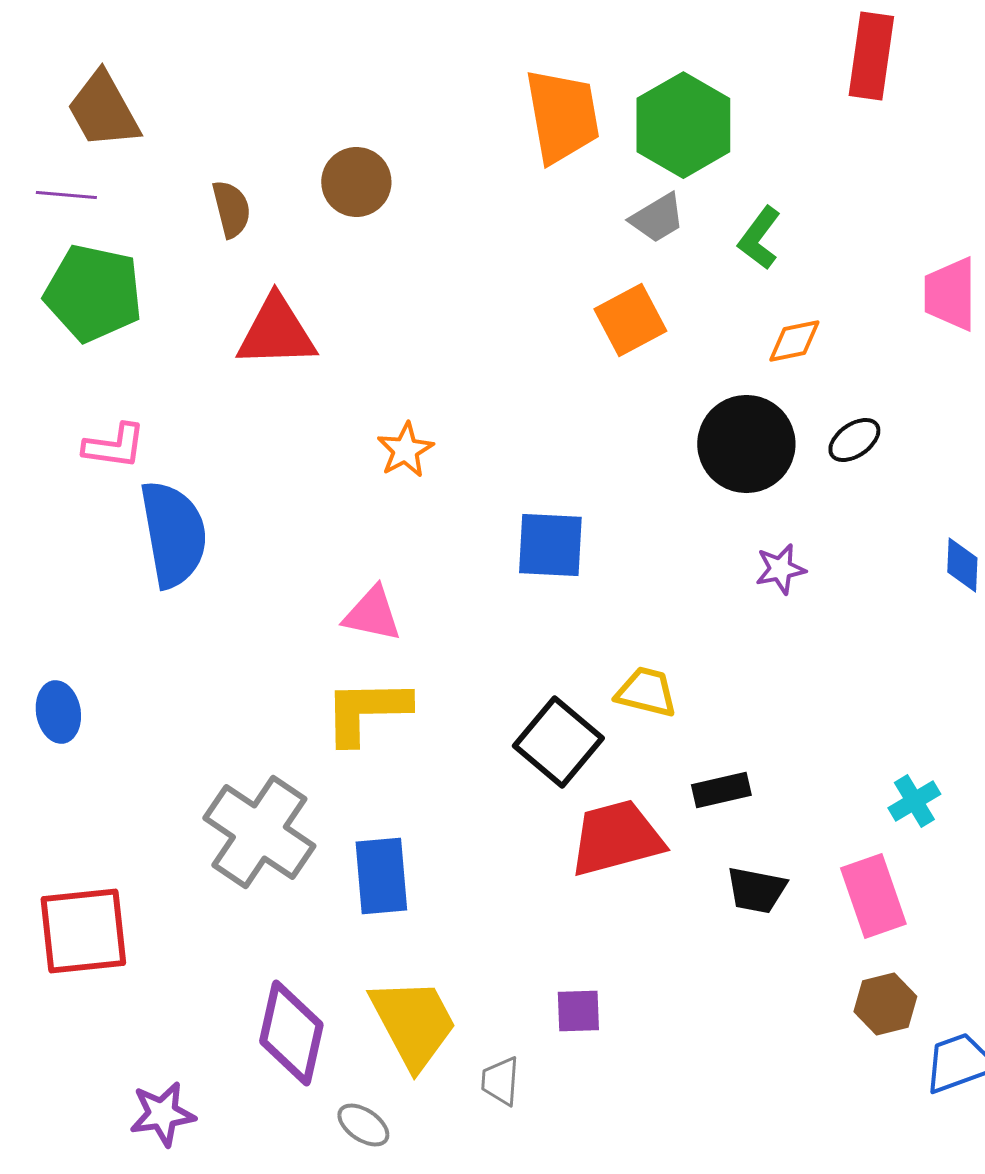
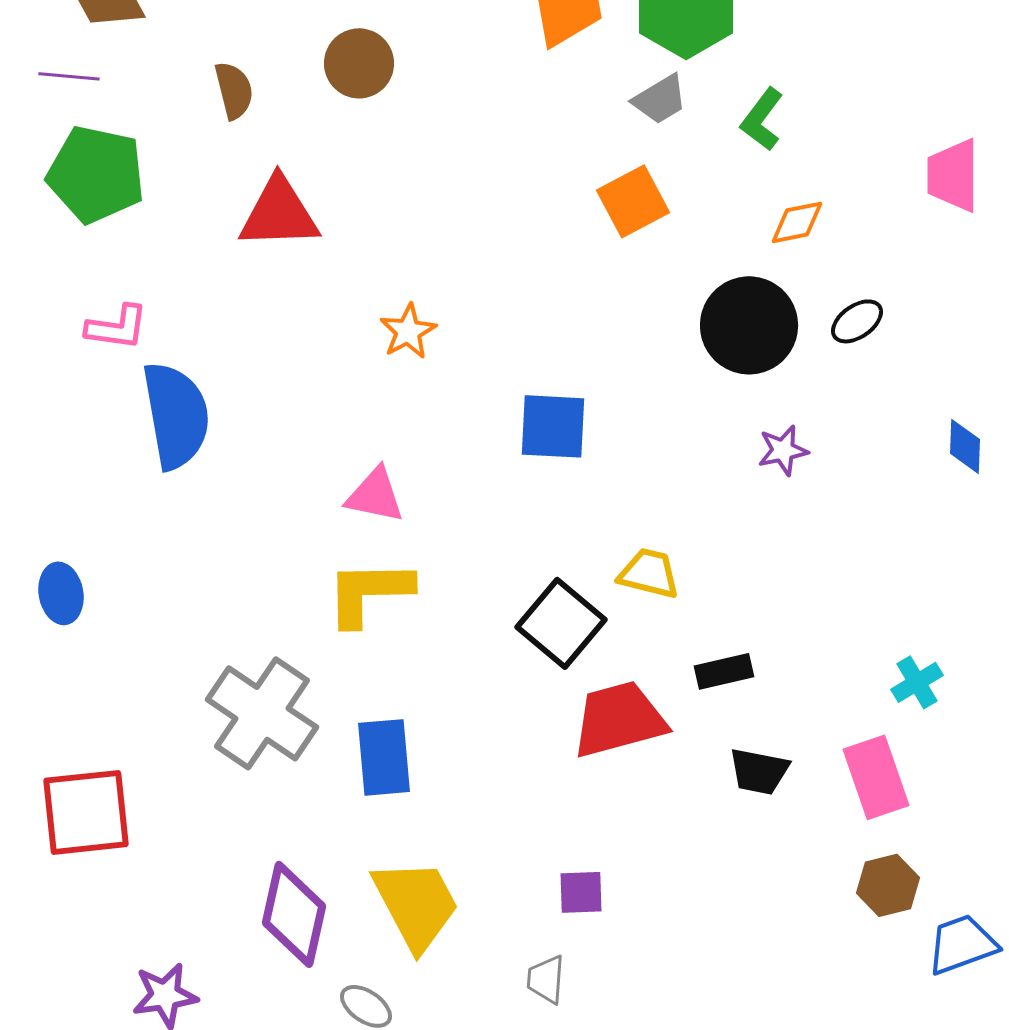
gray trapezoid: (500, 1081) -> (546, 979), moved

